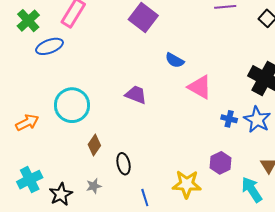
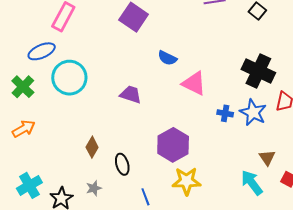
green cross: (28, 21) -> (23, 87), moved
cyan circle: (72, 105) -> (69, 78), moved
purple hexagon: (221, 163) -> (173, 145), moved, size x1.5

